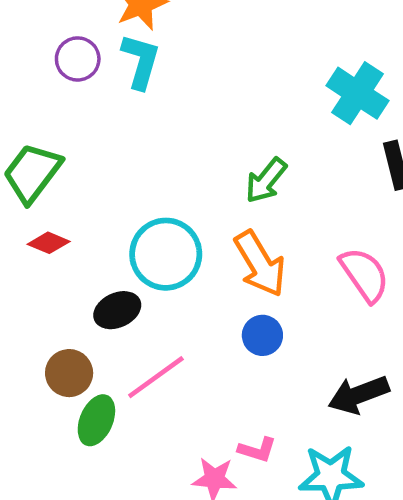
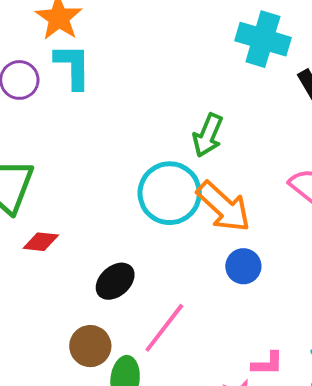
cyan circle: (166, 254) -> (170, 193), moved

